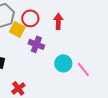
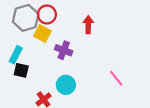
red circle: (30, 18) -> (47, 15), moved
cyan circle: (63, 63) -> (66, 85), moved

